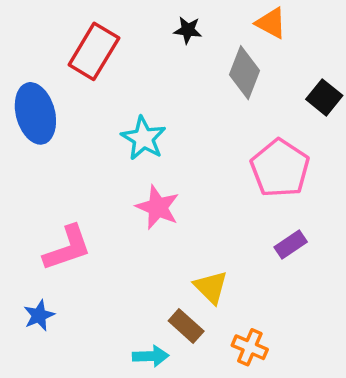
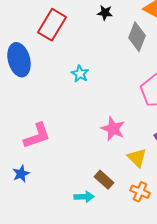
cyan star: (144, 138) -> (80, 74), size x0.7
pink star: (158, 207) -> (113, 129), moved
yellow triangle: (211, 287) -> (137, 158), moved

